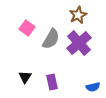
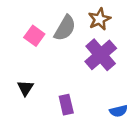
gray semicircle: (51, 39) -> (65, 28), moved
black triangle: (25, 77) -> (25, 88), moved

